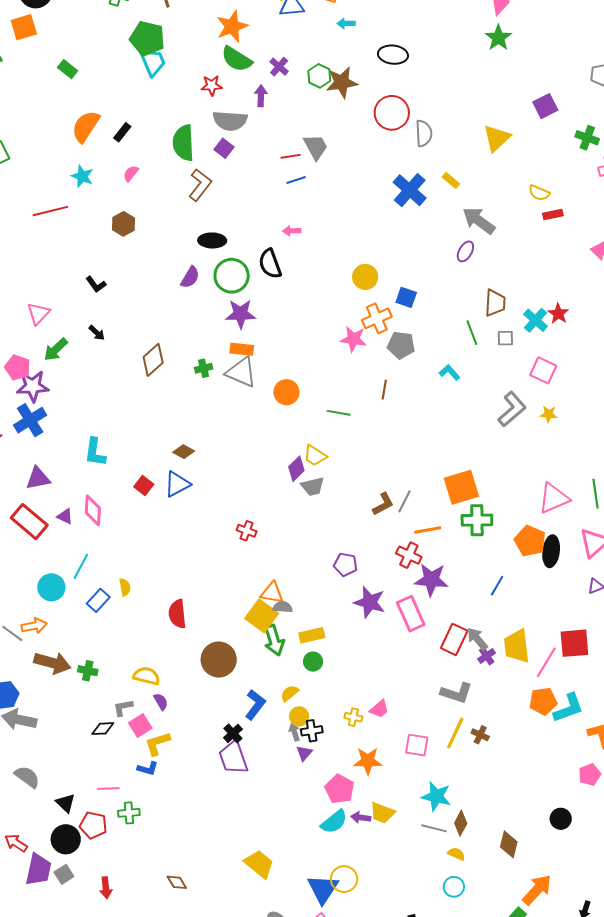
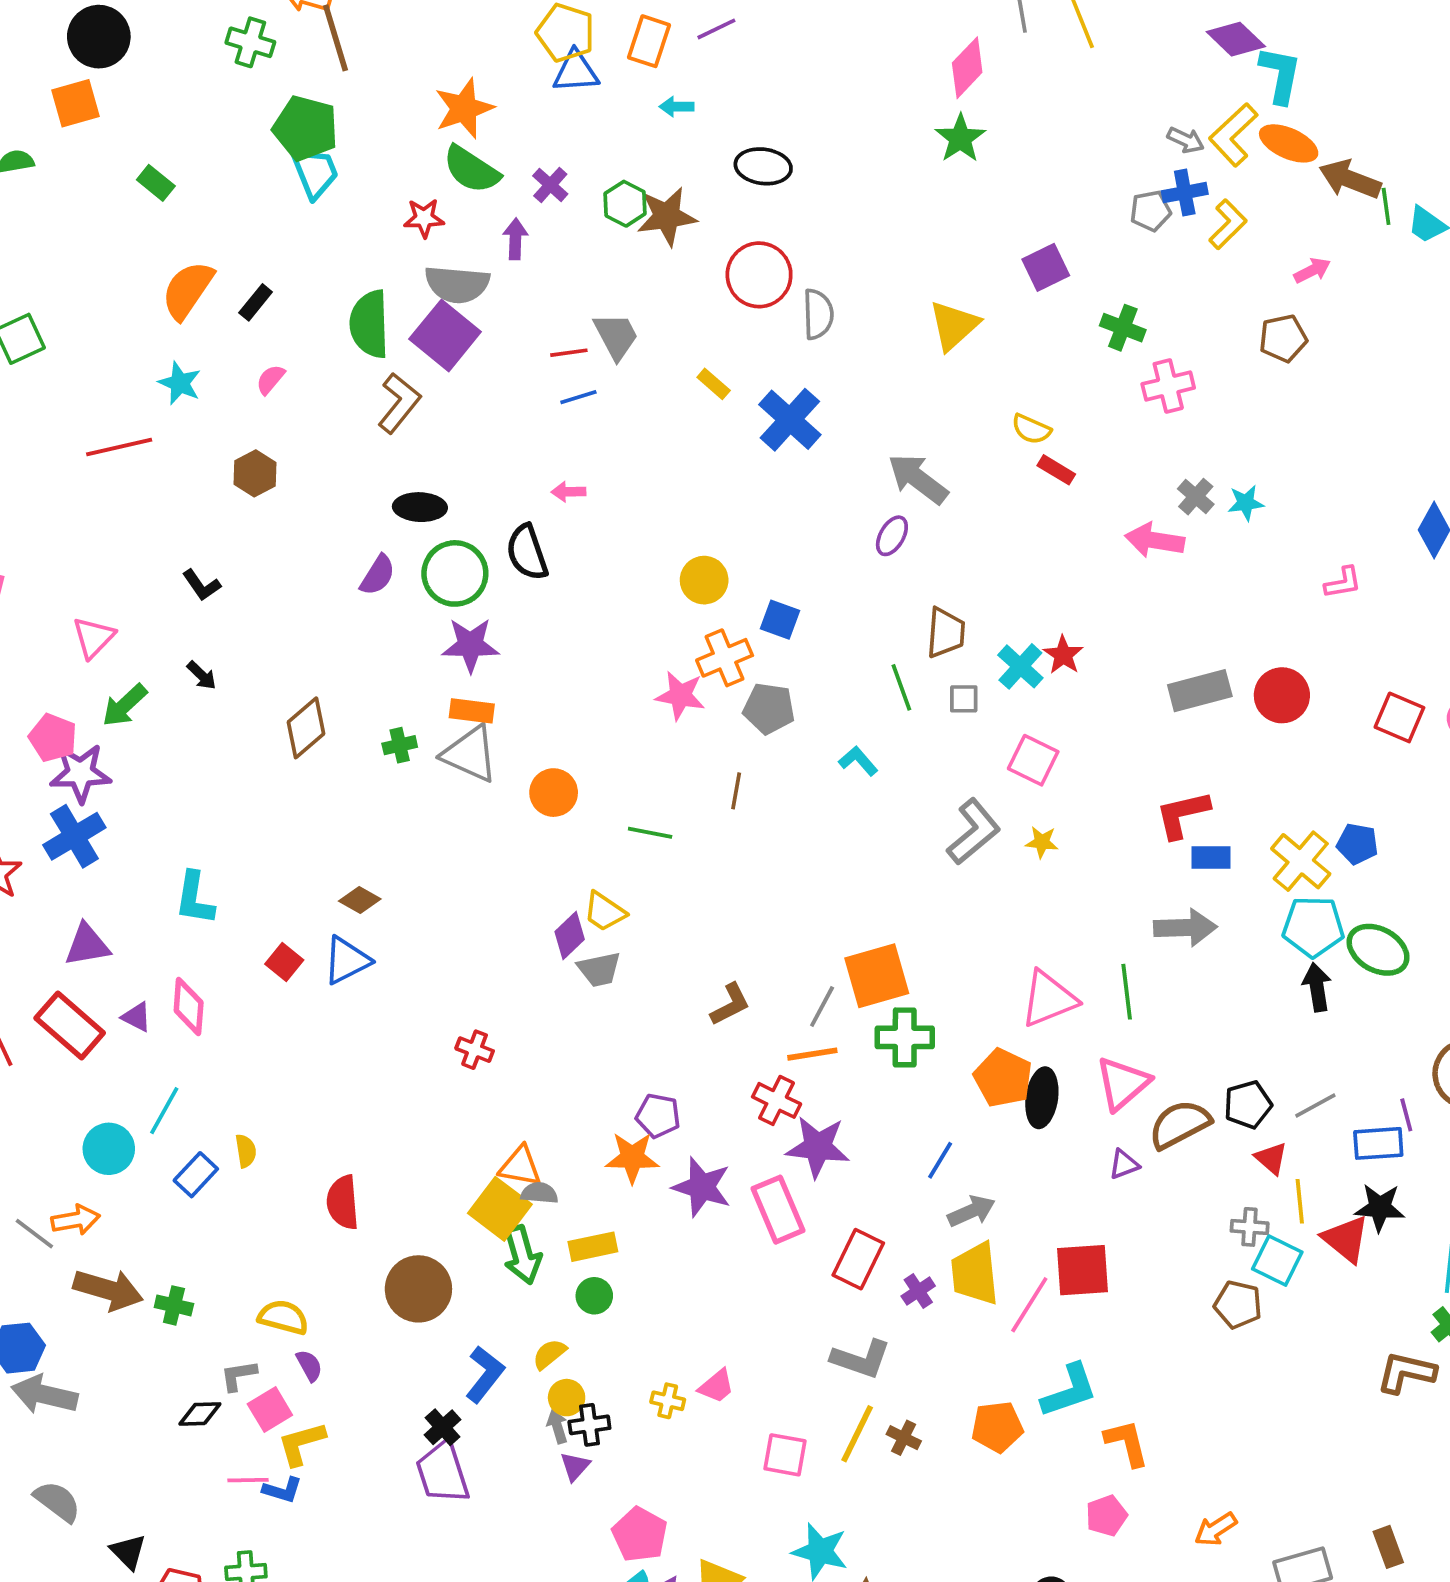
purple square: (224, 148) -> (445, 335), size x1.8
yellow rectangle: (451, 180) -> (714, 384), moved
red rectangle: (553, 215) -> (1056, 470), turned 42
gray line: (405, 501) -> (822, 1006), moved
gray arrow: (477, 639) -> (971, 1211), moved, turned 105
orange pentagon: (543, 701) -> (997, 1427), moved
orange star: (368, 761) -> (632, 1158), moved
pink line: (108, 789) -> (248, 1480), moved

